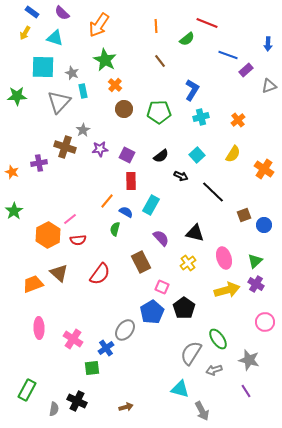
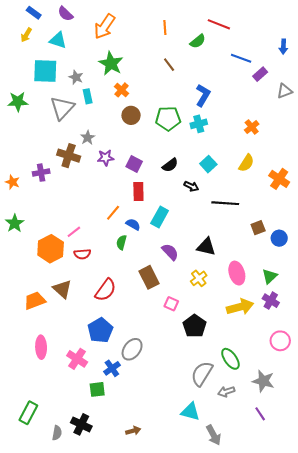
cyan cross: (201, 117) -> (199, 124), moved
black line: (213, 192) -> (225, 203), turned -40
blue pentagon: (152, 312) -> (100, 330), moved

